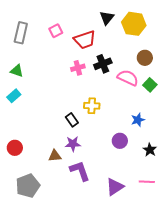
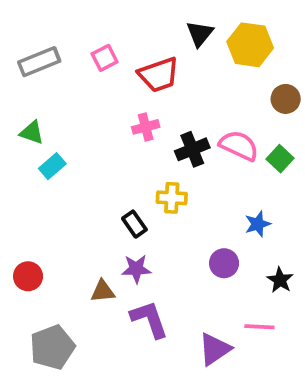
gray rectangle: (21, 33) -> (39, 62), turned 55
brown circle: (145, 58) -> (286, 99), moved
black cross: (103, 64) -> (192, 149), moved
cyan rectangle: (14, 96) -> (52, 166), moved
pink line: (147, 182) -> (259, 327), moved

